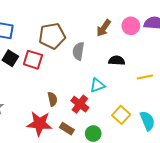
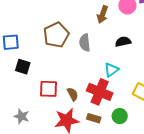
red square: (33, 60) -> (49, 89), moved
red cross: (80, 104) -> (100, 92), size x1.4

